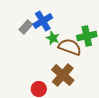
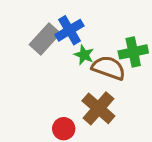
gray rectangle: (26, 27) -> (45, 39), size x1.5

